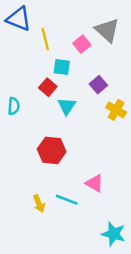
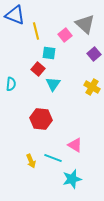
purple square: (98, 85) -> (94, 54), moved
cyan star: (114, 234) -> (72, 179), moved, turned -30

